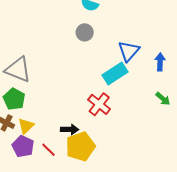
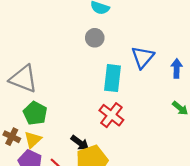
cyan rectangle: (115, 74) -> (112, 78), moved, turned -50
green pentagon: (14, 99) -> (35, 113), moved
black arrow: (70, 129) -> (80, 143), turned 36

